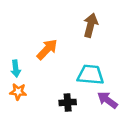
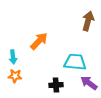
brown arrow: (91, 25) -> (88, 21), moved

